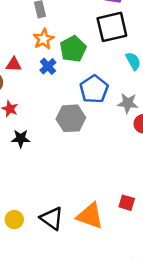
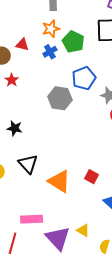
green pentagon: (73, 49) -> (73, 42), turned -30
black star: (21, 138) -> (15, 128), moved
black triangle: (52, 218) -> (28, 164), moved

